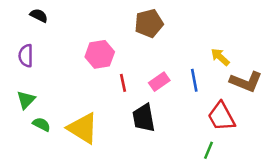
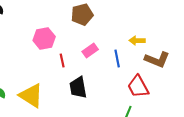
yellow arrow: (220, 57) -> (137, 41), turned -42
pink rectangle: (159, 82) -> (90, 51), moved

